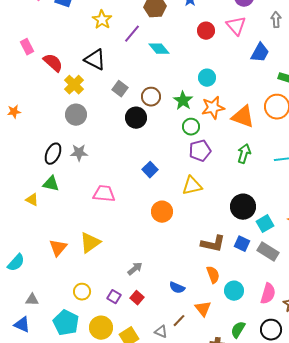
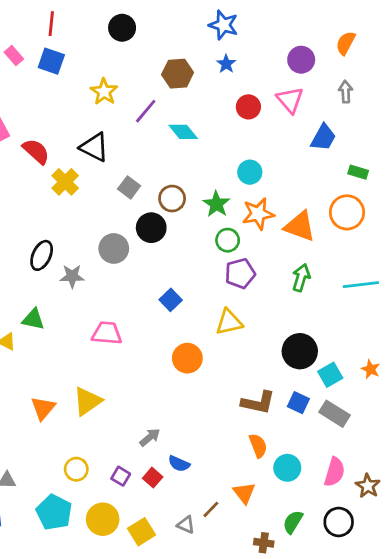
gray circle: (76, 115) -> (114, 248), moved
black ellipse: (53, 154) -> (42, 255), moved
blue semicircle: (177, 288) -> (179, 464), moved

